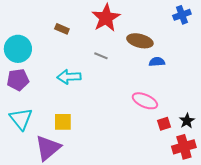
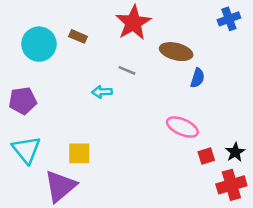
cyan circle: (18, 49) -> (39, 44), moved
blue semicircle: (157, 62) -> (197, 78), turned 112
cyan arrow: (69, 77) -> (102, 92), moved, size x0.7

